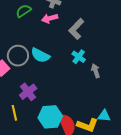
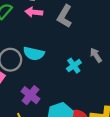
pink arrow: (50, 18) -> (34, 12), turned 35
cyan cross: (79, 57) -> (74, 66), moved, turned 32

